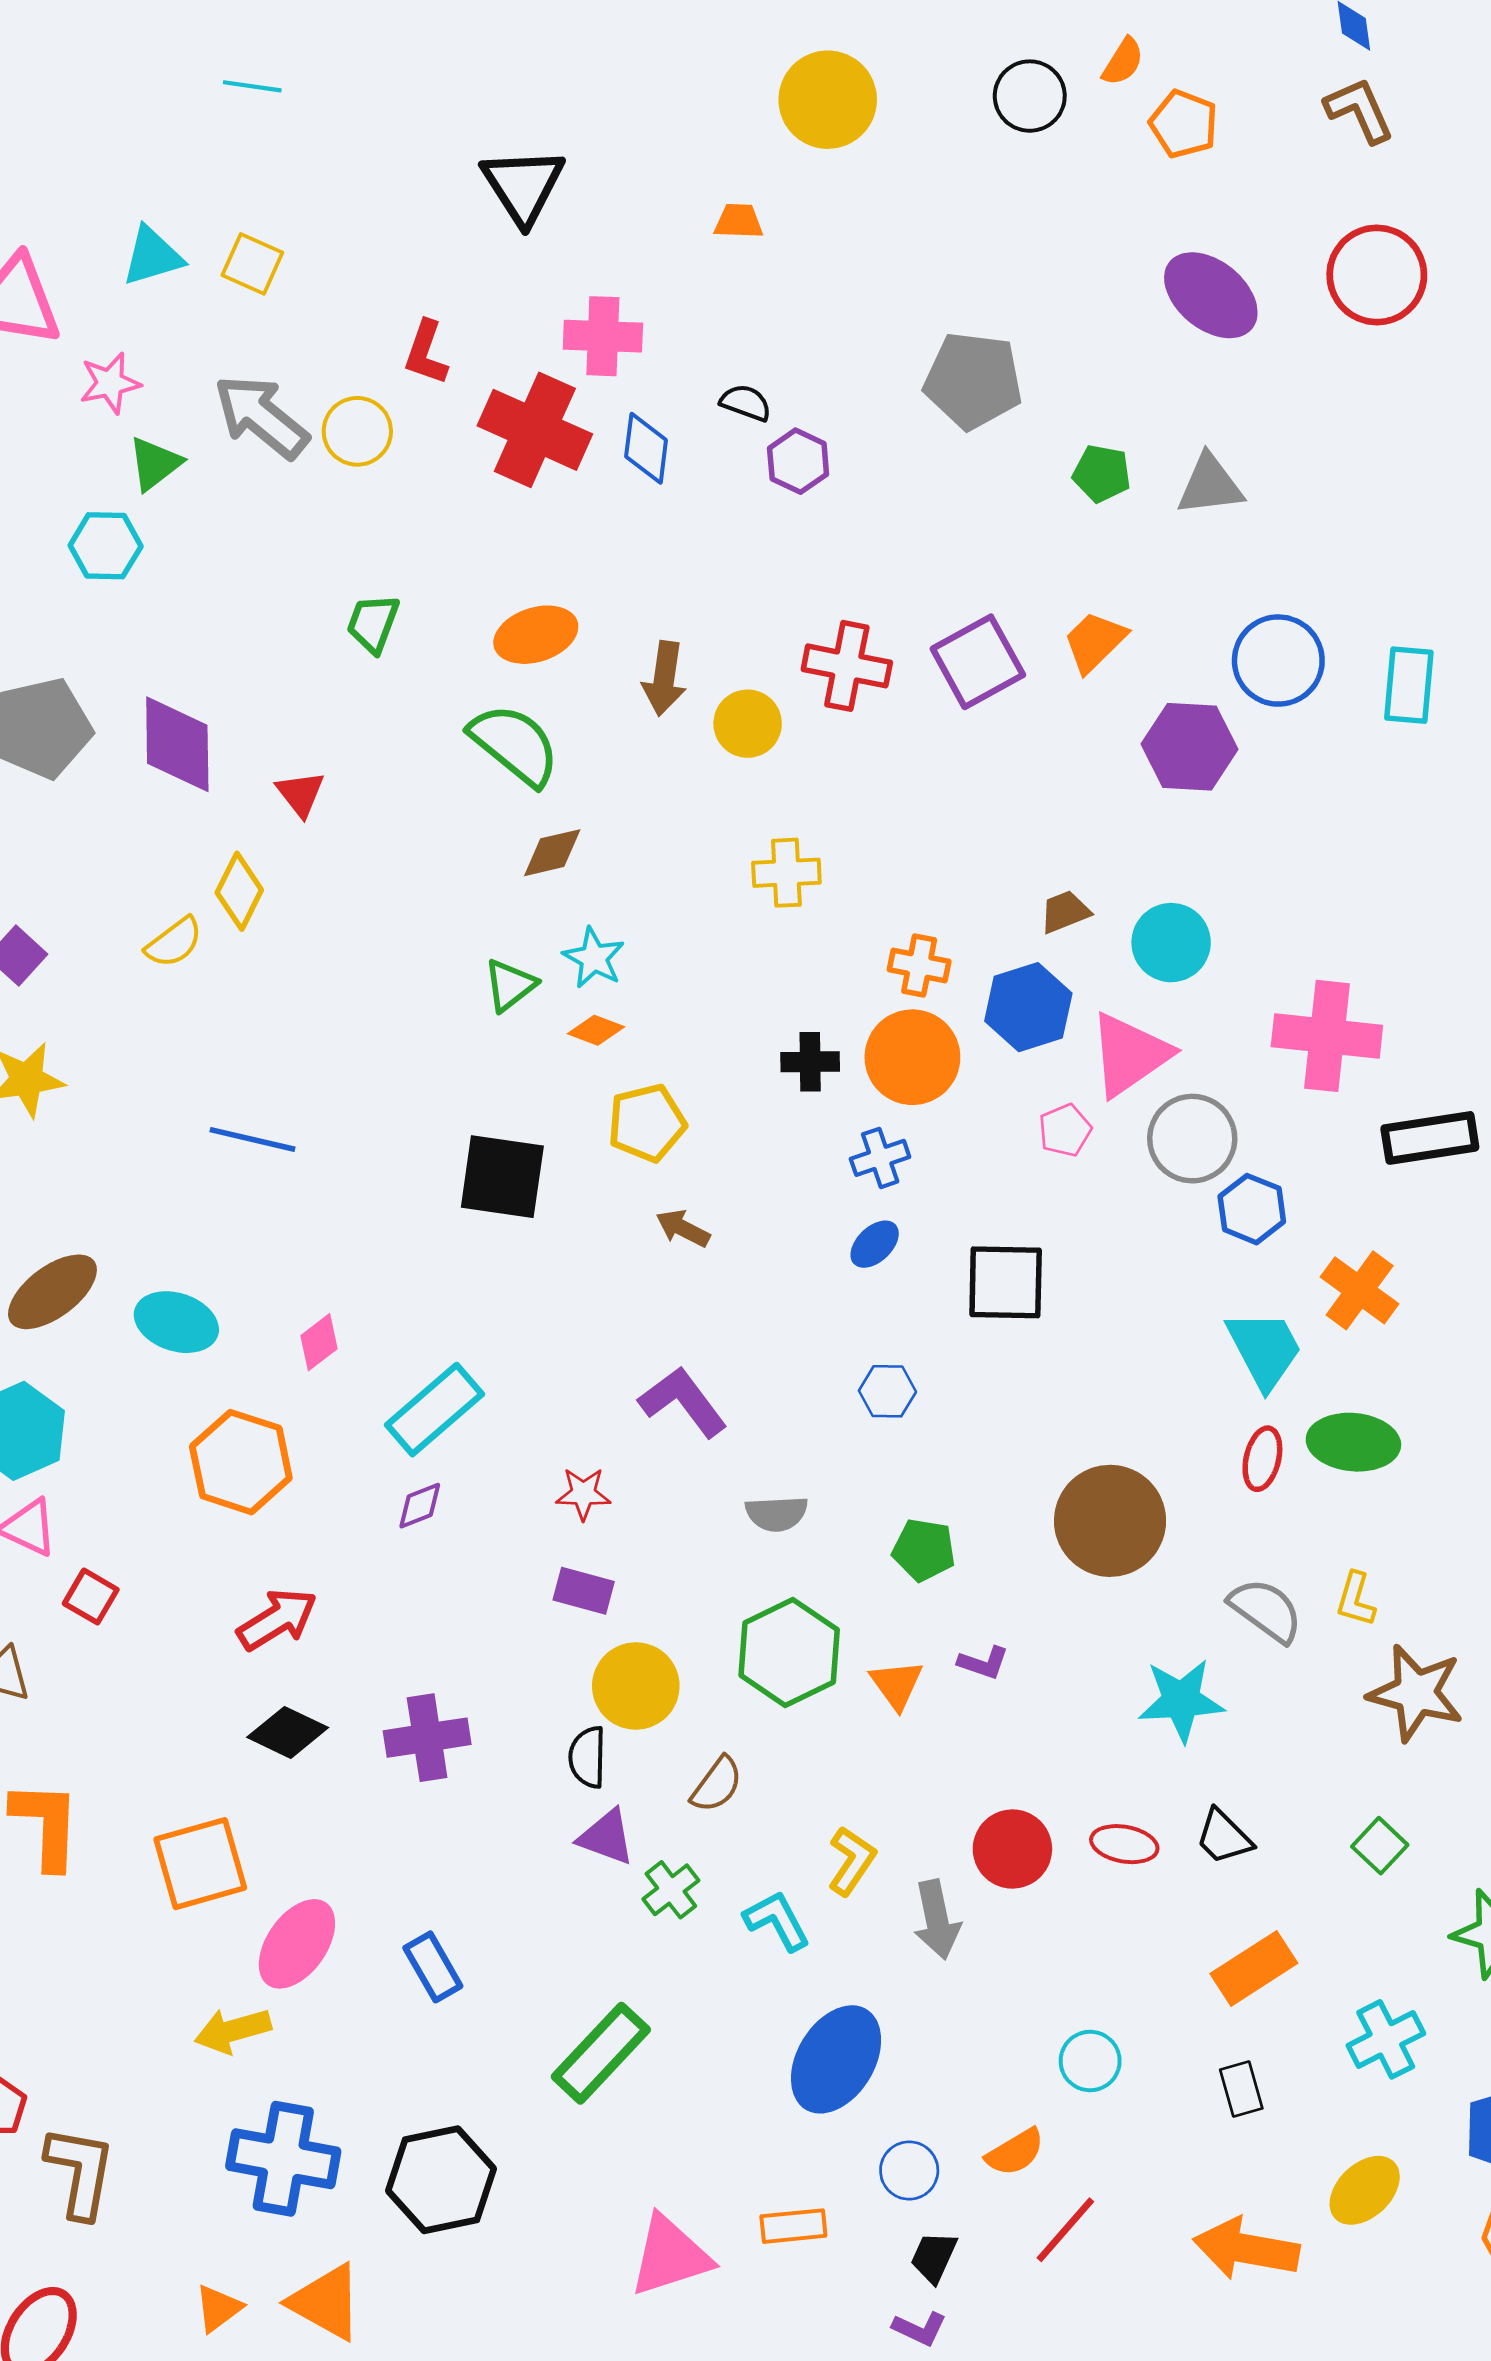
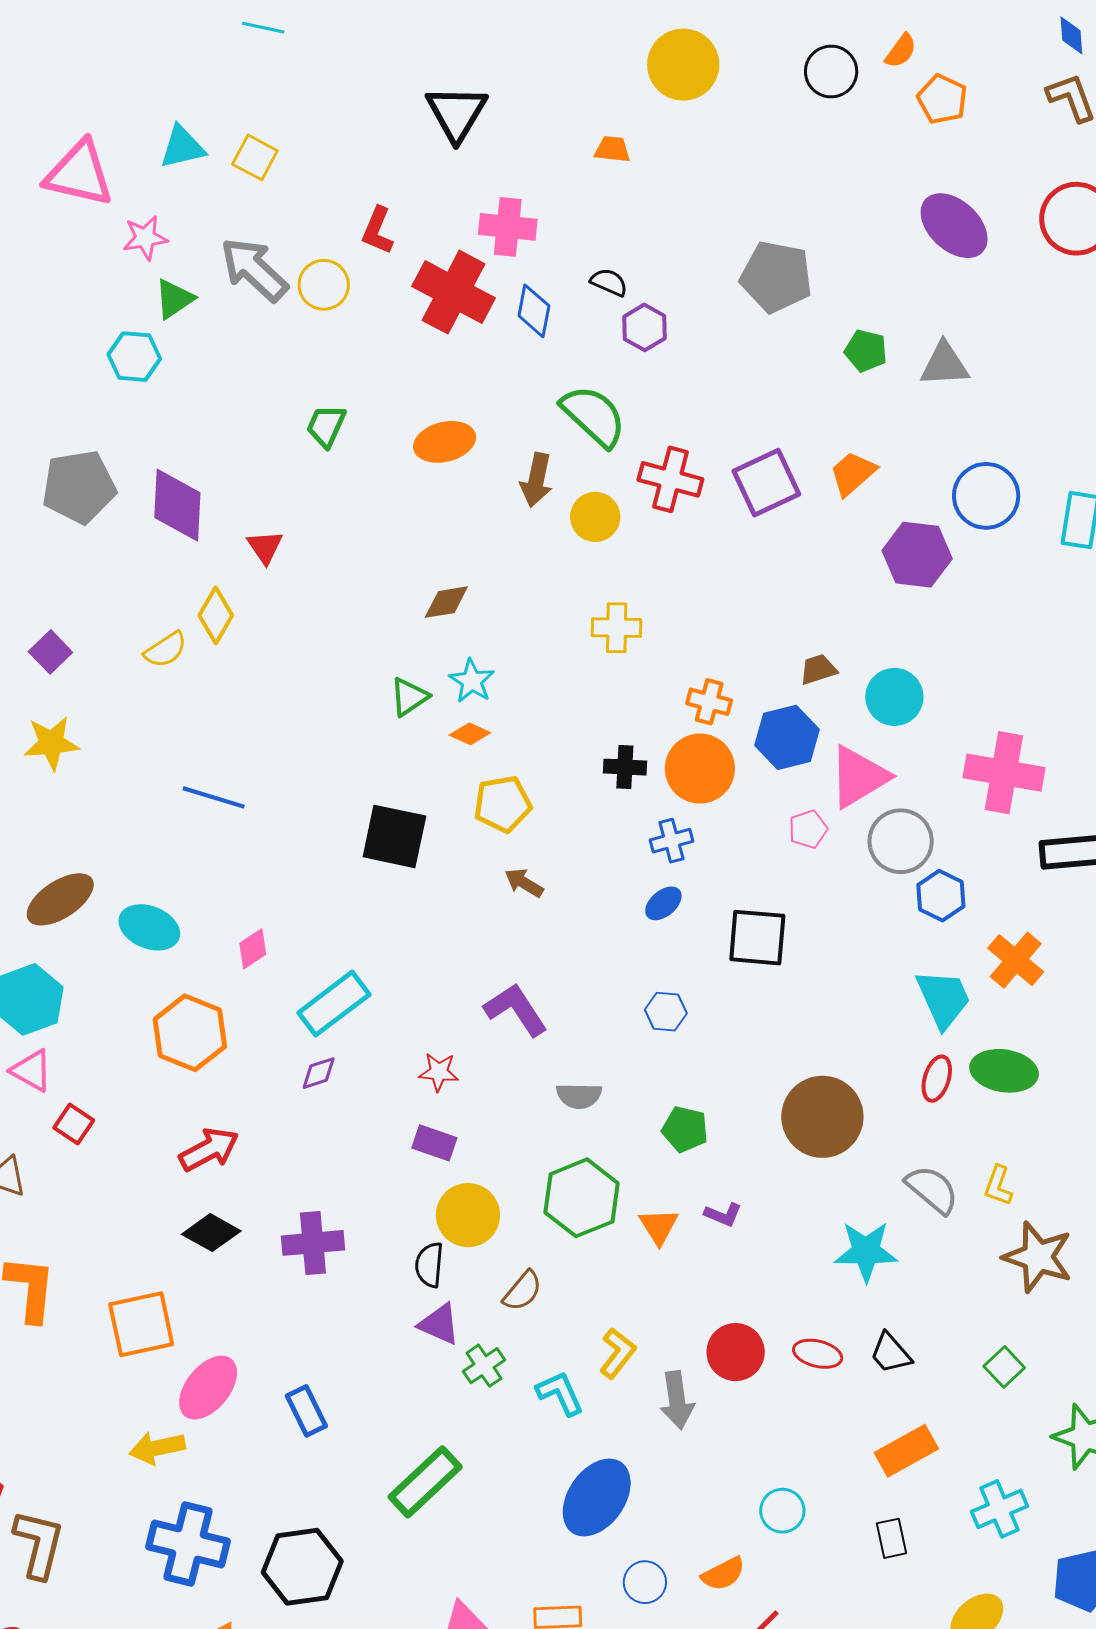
green semicircle: (515, 745) -> (594, 416), moved

